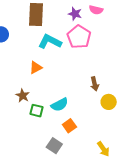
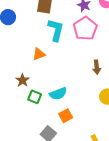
cyan L-shape: (50, 42) -> (56, 30), turned 70
brown arrow: (95, 84) -> (97, 67), moved

